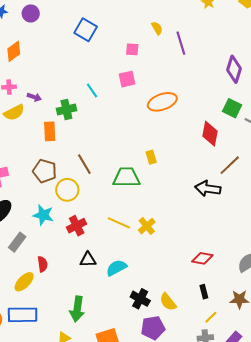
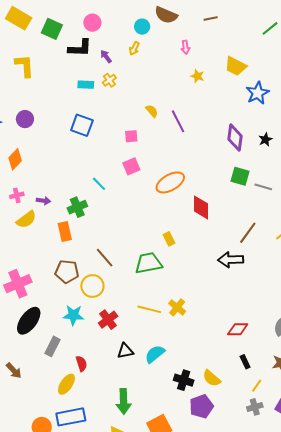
red diamond: (210, 134) -> (201, 207), moved

